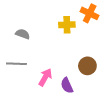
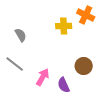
gray semicircle: (23, 34) -> (21, 35), turned 40
gray line: (16, 64) -> (15, 64), turned 36

